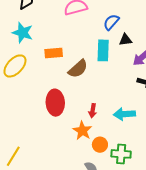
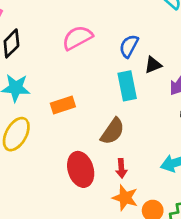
brown semicircle: (78, 69) -> (113, 131), moved
red arrow: (93, 111) -> (121, 168), moved

